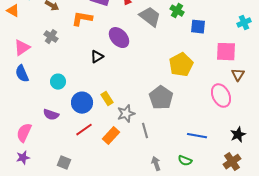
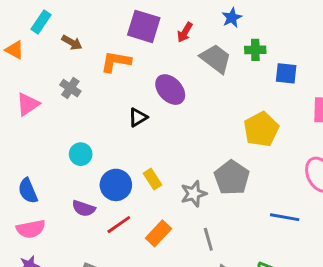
green cross: (177, 11) -> (255, 50), turned -32
blue semicircle: (22, 74) -> (28, 191), moved
gray star: (126, 114) -> (194, 194), moved
purple semicircle: (51, 115) -> (84, 208), moved
gray line: (145, 131) -> (208, 239), moved
pink semicircle: (24, 133) -> (31, 229), turned -126
blue line: (197, 136) -> (285, 217), moved

